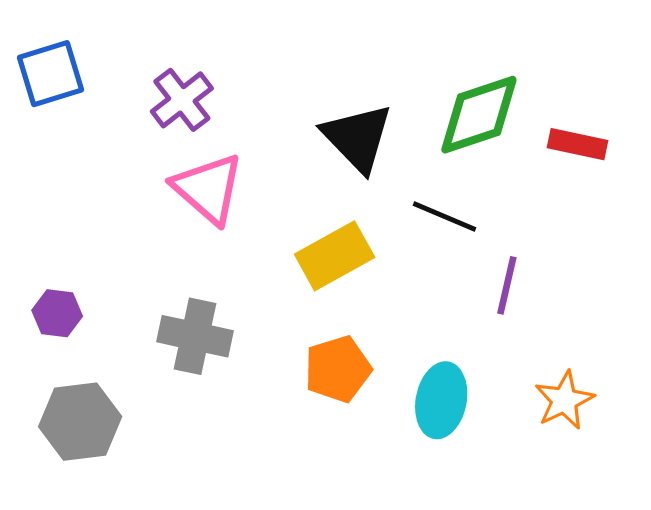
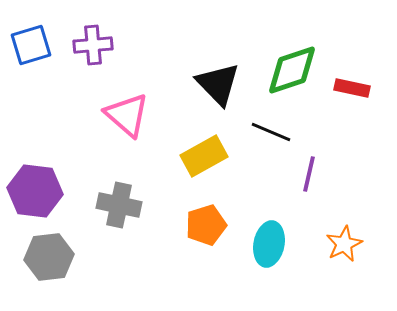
purple cross: (182, 100) -> (93, 45), moved, turned 33
purple hexagon: (57, 313) -> (35, 191), size x1.8

